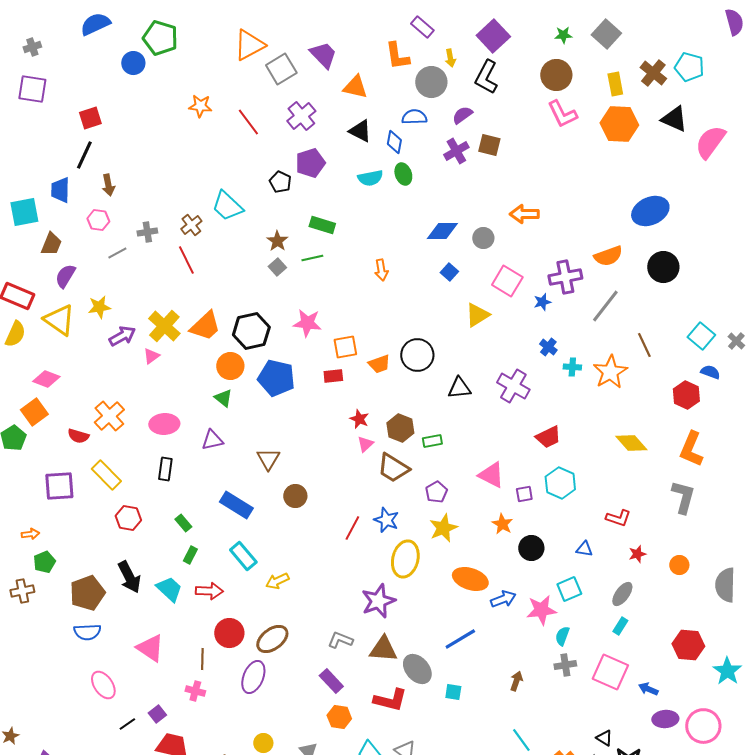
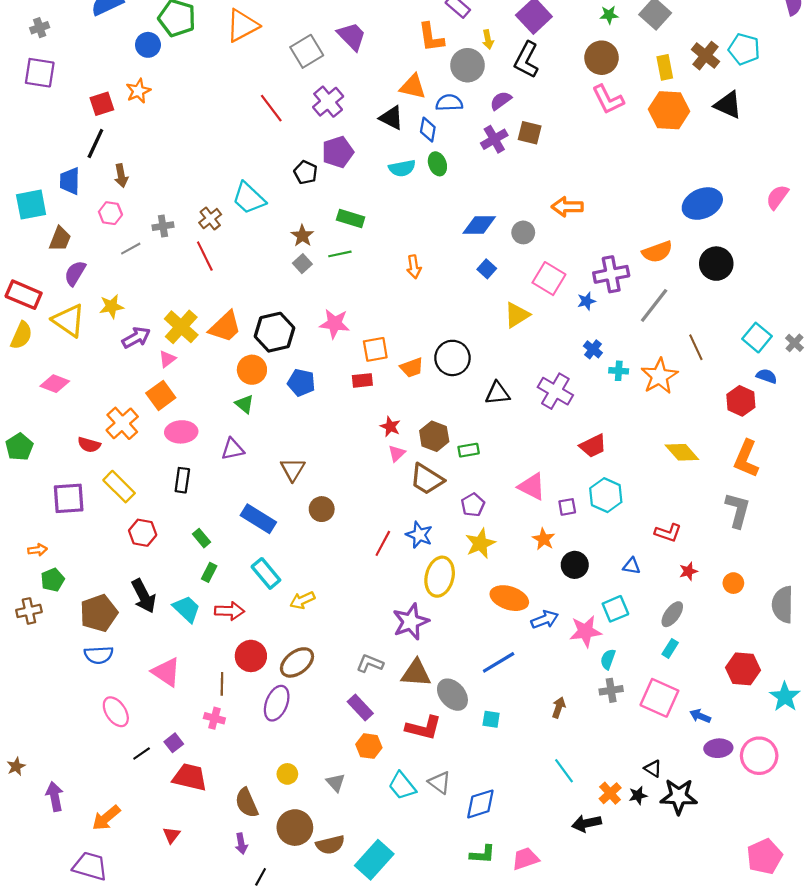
orange triangle: (249, 45) -> (242, 26), moved
orange triangle: (355, 87) -> (413, 87), moved
orange star: (200, 106) -> (138, 91), moved, turned -30
pink semicircle: (710, 142) -> (777, 197), moved, size x0.7
blue pentagon: (276, 378) -> (301, 383), size x0.7
orange square: (34, 412) -> (161, 395), moved

